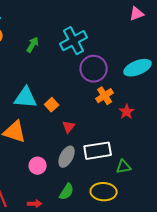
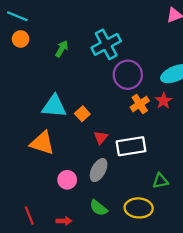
red star: (127, 112) -> (164, 101), moved
white rectangle: (98, 151) -> (131, 146), moved
green semicircle: (67, 192) -> (99, 208), turned 96

